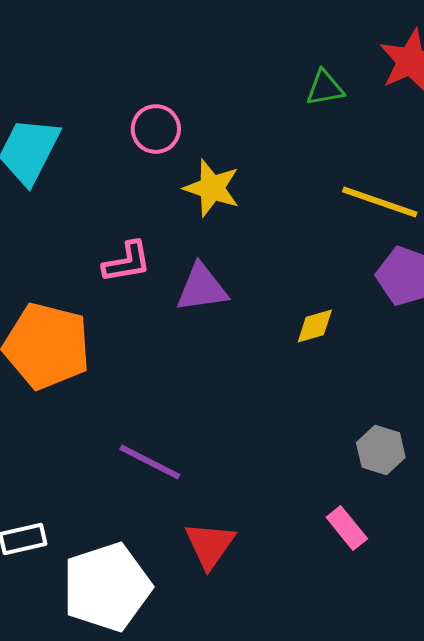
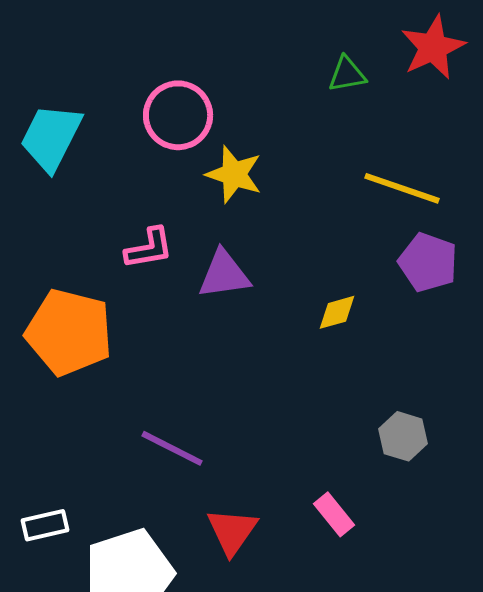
pink circle: (156, 129) -> (178, 115), size x1.4
pink rectangle: (347, 528) -> (334, 514), moved

